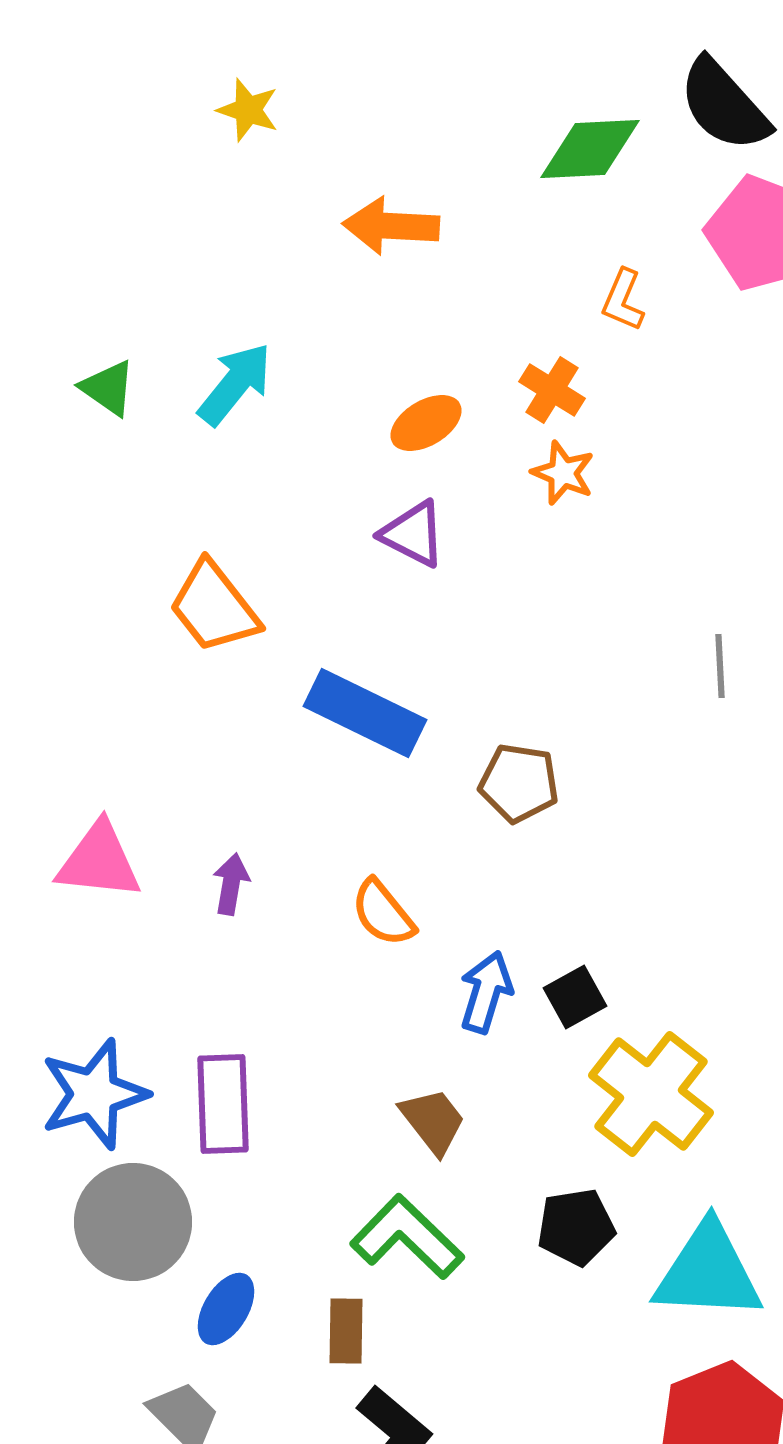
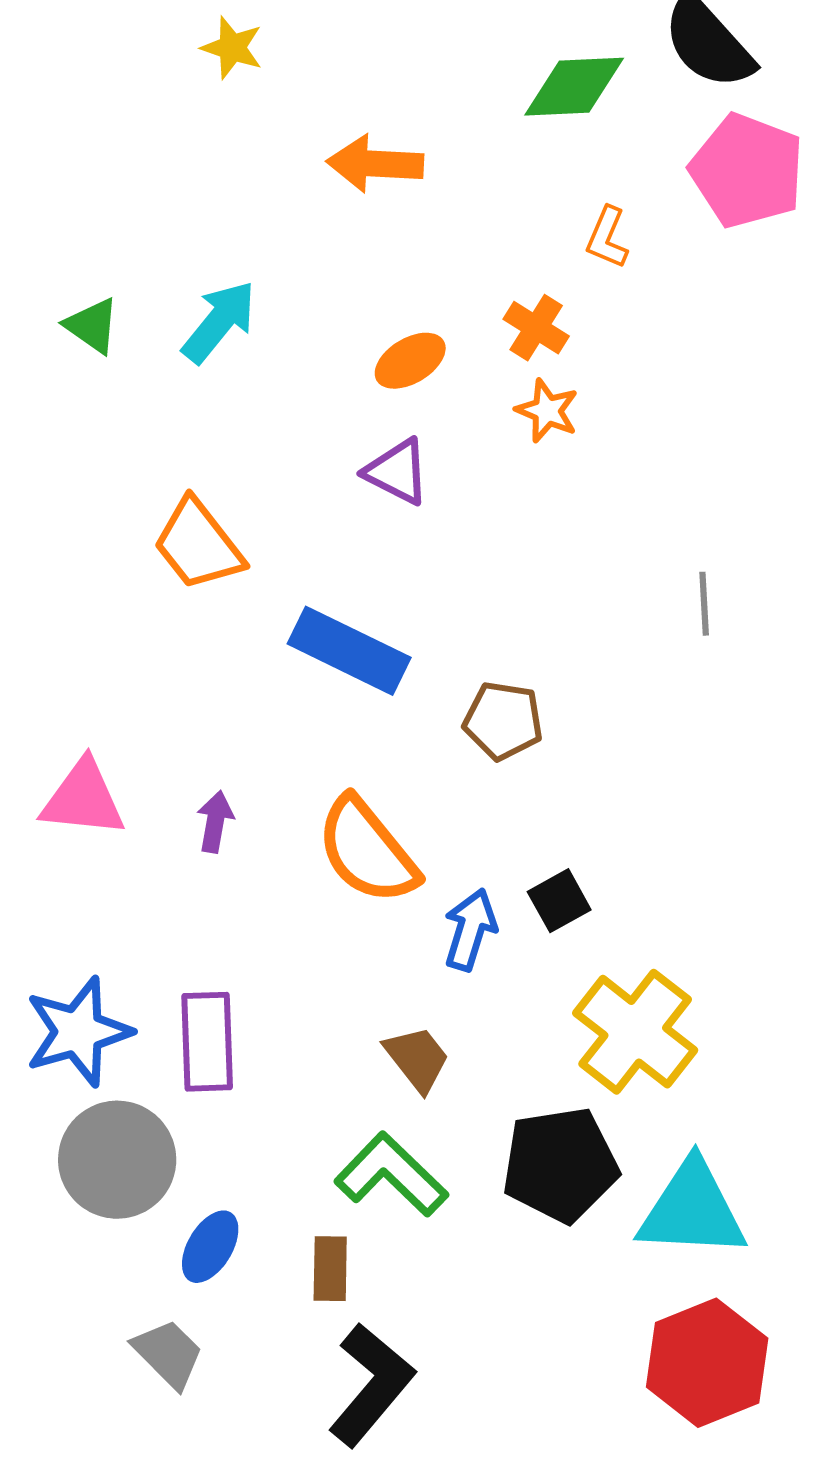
orange semicircle: (383, 913) -> (367, 851), size x1.6
black square: (575, 997) -> (559, 901), moved
black pentagon: (576, 1227) -> (560, 1165), size x1.5

